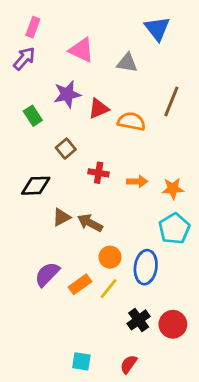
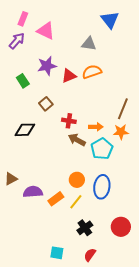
pink triangle: (81, 50) -> (46, 31), moved
brown line: (171, 101) -> (123, 109), moved
orange semicircle: (131, 121) -> (92, 72), moved, turned -30
brown triangle: (61, 217) -> (11, 179), moved
brown arrow: (90, 223) -> (77, 140), moved
cyan pentagon: (174, 229) -> (102, 149), moved
purple semicircle: (47, 274) -> (33, 192), turned 42
black cross: (139, 320) -> (85, 228), moved

